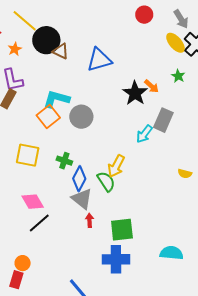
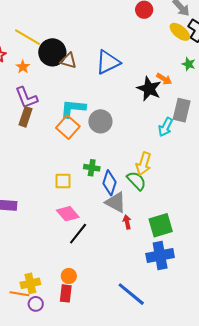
yellow square: (28, 155) -> (63, 181), moved, size x0.7

